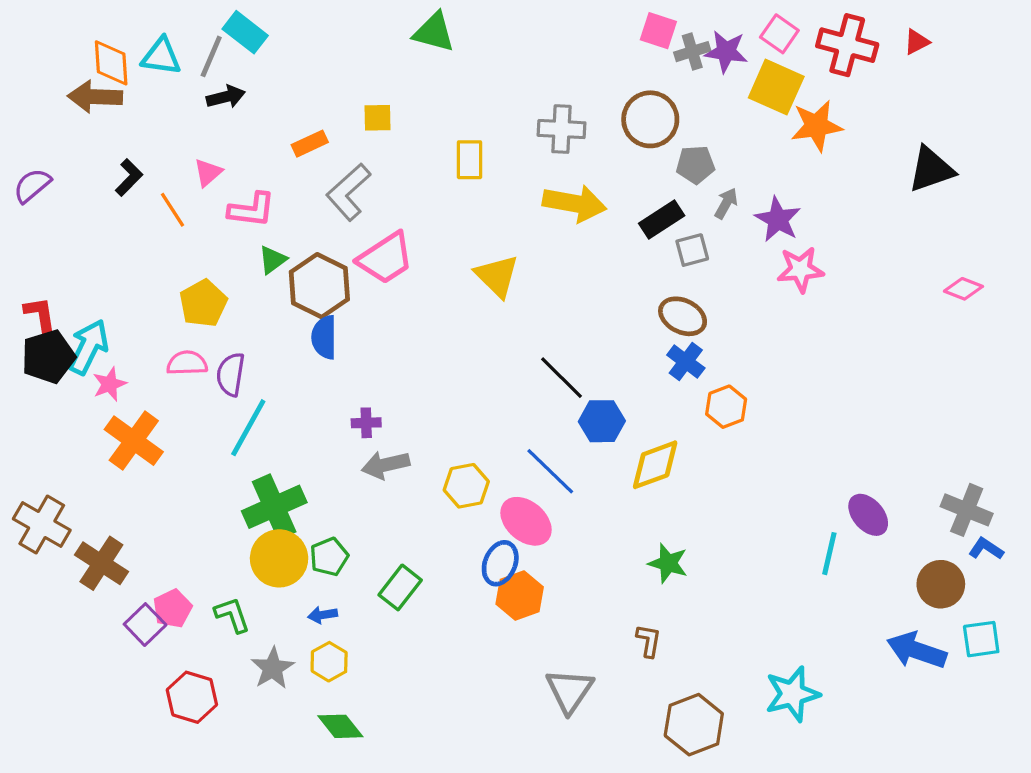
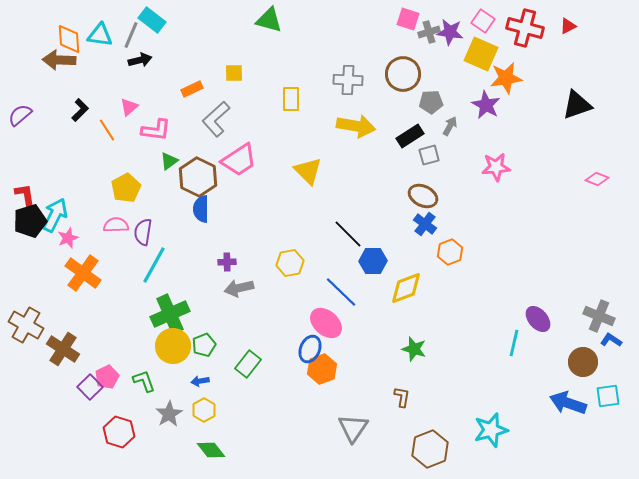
purple star: (778, 219) -> (486, 105), moved
yellow hexagon: (466, 486) -> (290, 263), moved

